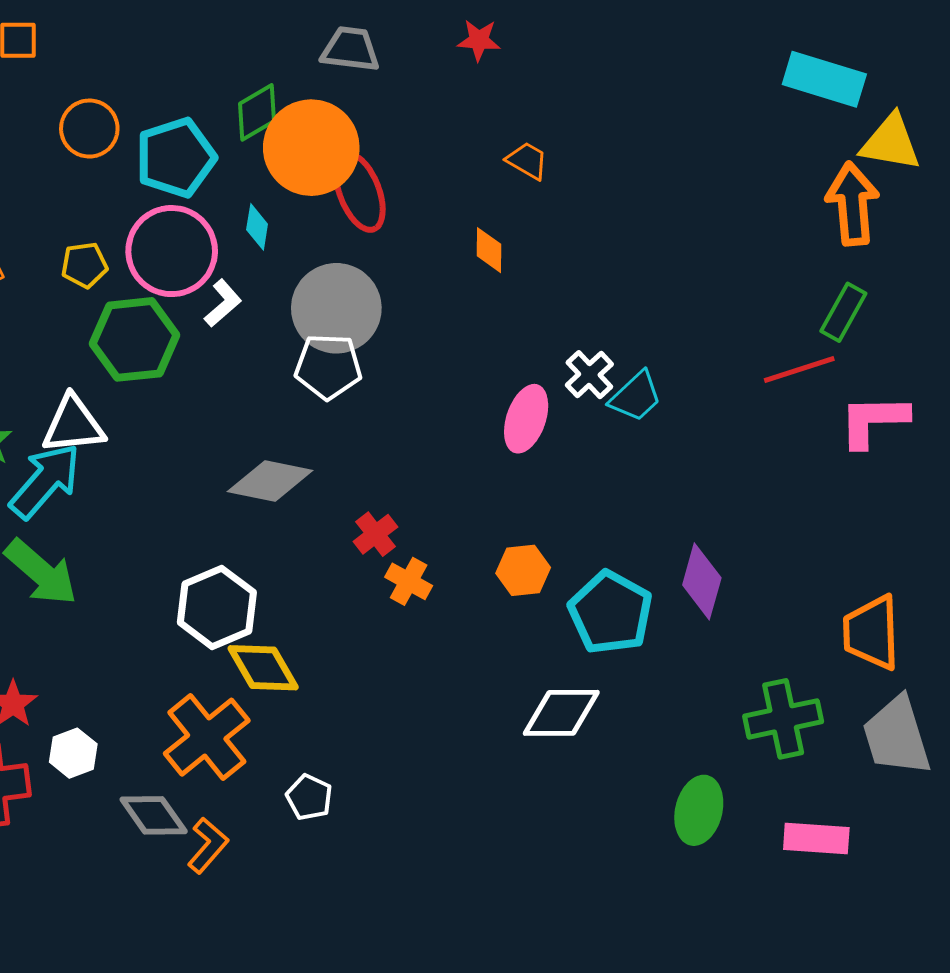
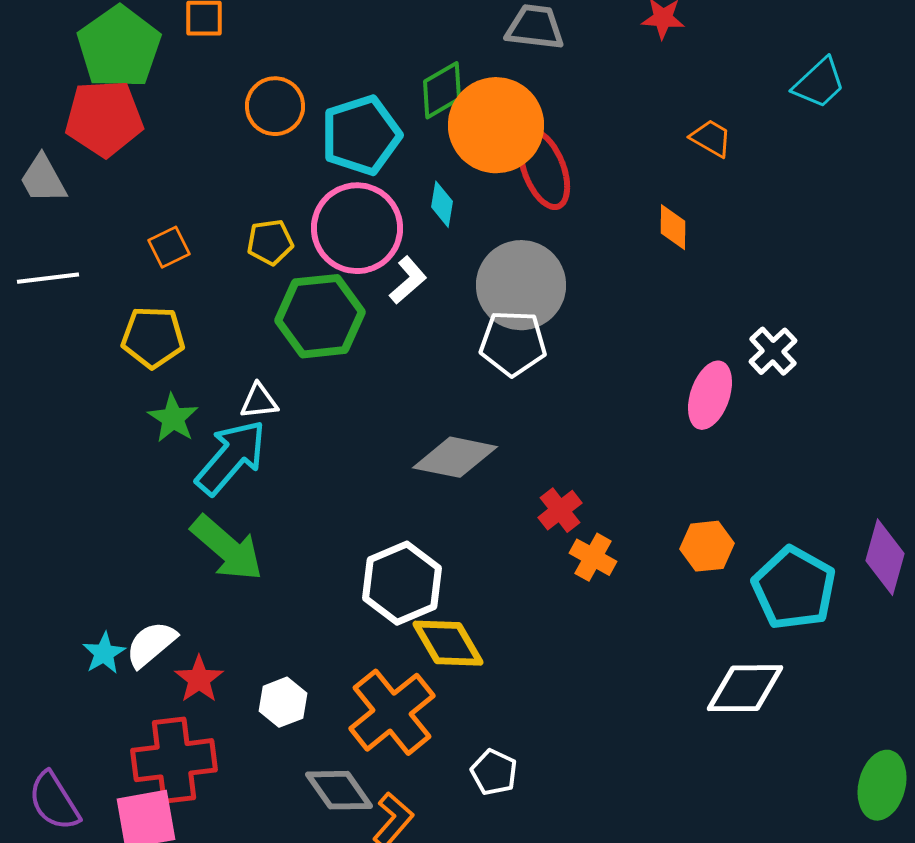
cyan trapezoid: (636, 397) -> (819, 83), moved
white triangle: (73, 425) -> (259, 401), size x0.6
white hexagon: (73, 753) -> (283, 702), moved

